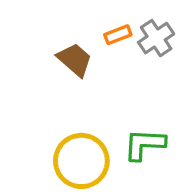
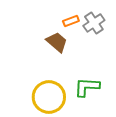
brown trapezoid: (75, 60) -> (57, 42), moved

